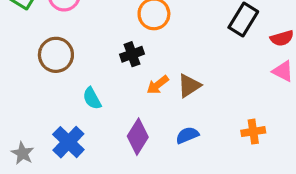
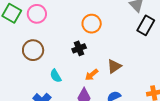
orange arrow: (158, 85) -> (92, 75), moved

